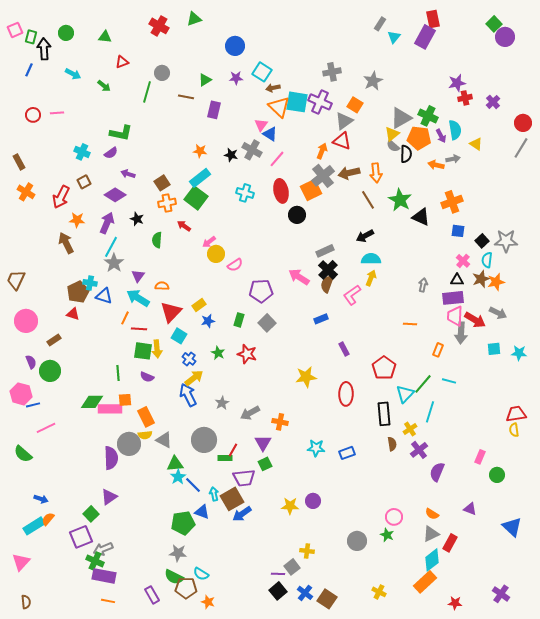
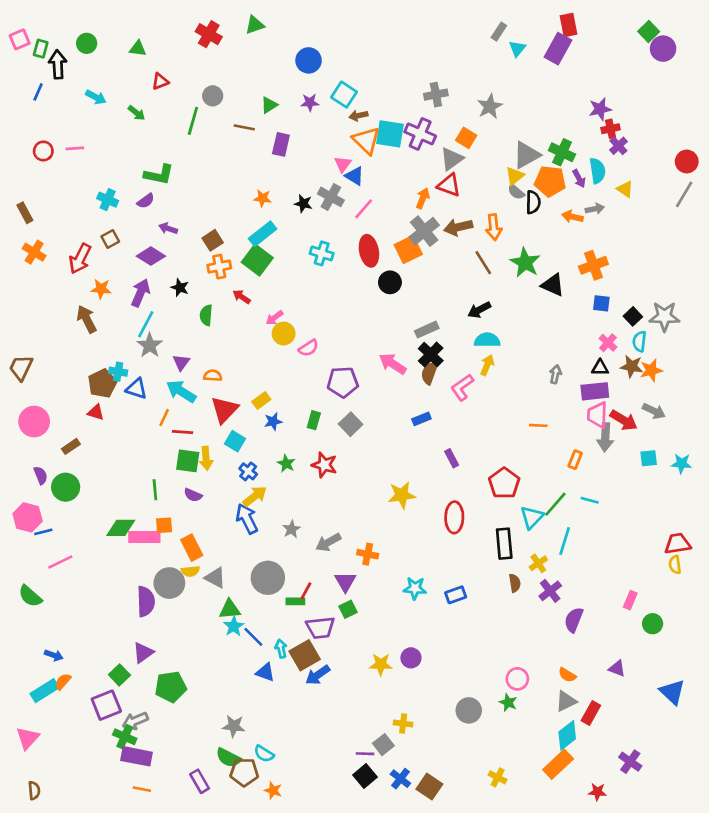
purple cross: (493, 102) -> (618, 146), moved
brown star: (481, 279) -> (632, 366), turned 30
green pentagon: (183, 523) -> (171, 687), moved
purple cross: (501, 594) -> (630, 762), moved

